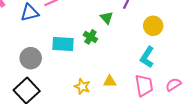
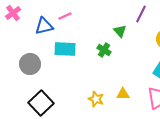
cyan rectangle: (63, 44) -> (65, 49), moved
gray circle: (31, 58) -> (30, 64), moved

